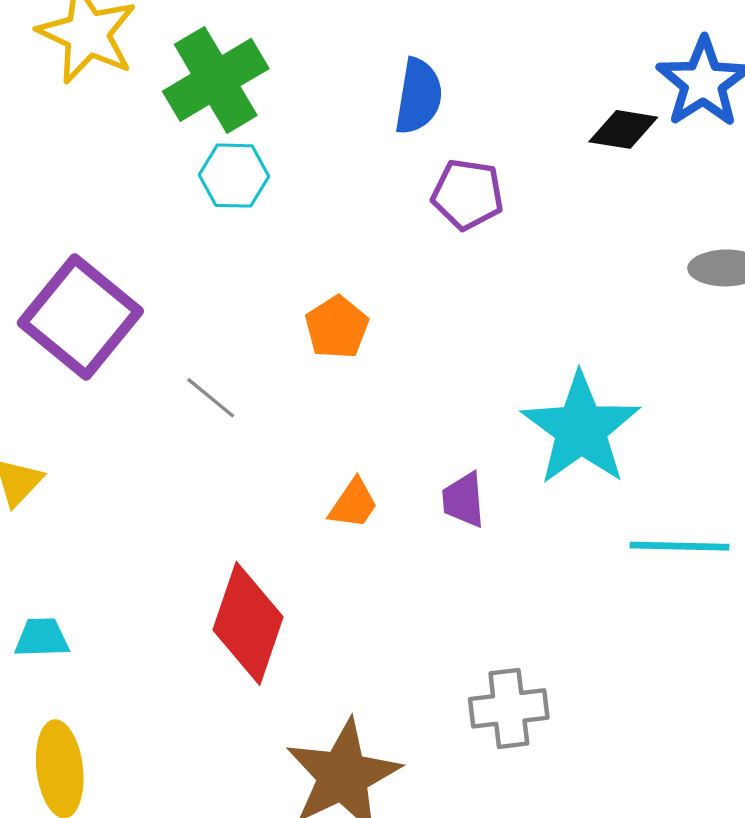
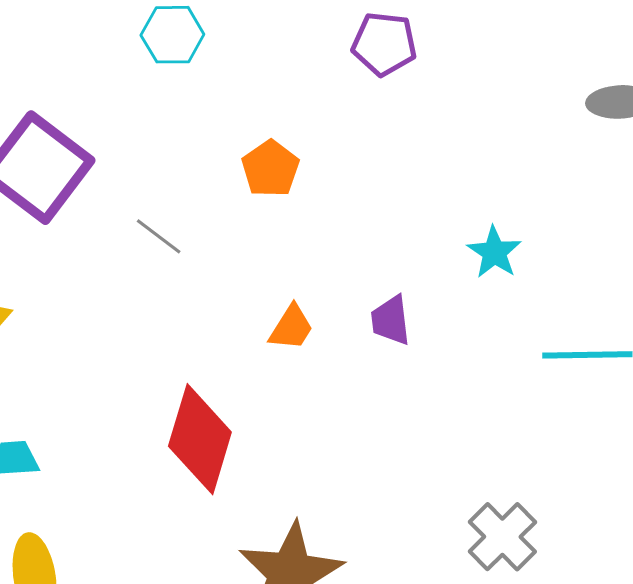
cyan star: (581, 429) -> (494, 252), size x0.5
gray cross: (509, 708) -> (502, 537), moved, turned -36

